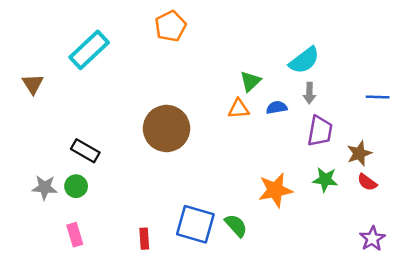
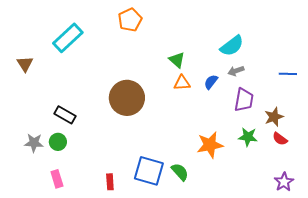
green triangle: (250, 81) -> (177, 60), moved, turned -36
gray arrow: (309, 93) -> (236, 71), turned 70
blue semicircle: (277, 108) -> (211, 82), turned -42

